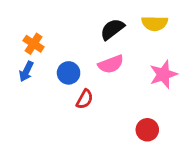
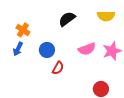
black semicircle: (112, 29) -> (67, 19), moved
pink semicircle: (111, 64) -> (87, 49), moved

